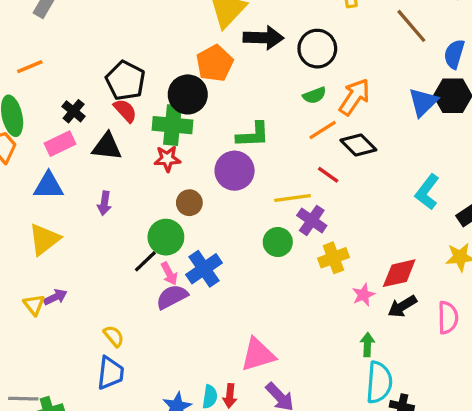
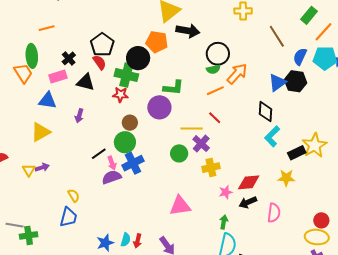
black circle: (317, 49) -> (218, 54), moved
orange pentagon: (215, 63) -> (157, 42), turned 30
black diamond: (358, 145) -> (266, 112), moved, turned 40
green circle: (166, 237) -> (125, 142), moved
pink triangle: (258, 355) -> (180, 206), moved

